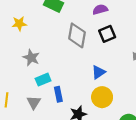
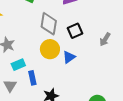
black square: (107, 34) -> (75, 31), moved
yellow circle: (102, 97) -> (50, 49), moved

